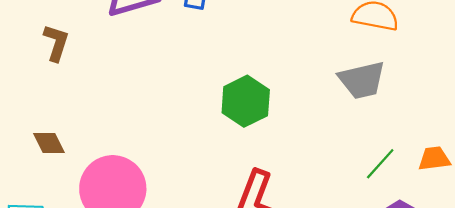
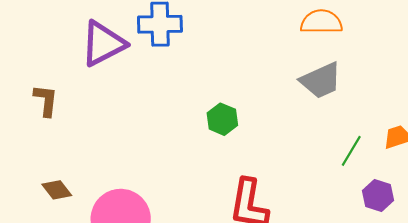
green hexagon: (246, 101) -> (222, 119), size x0.7

